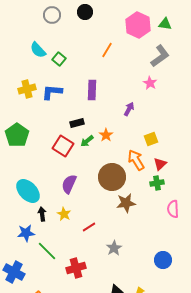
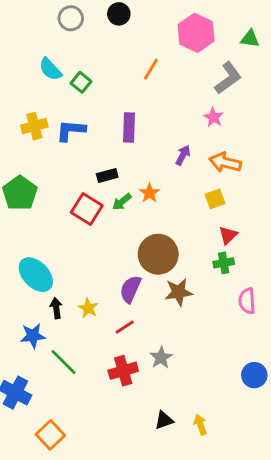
green triangle: (165, 24) -> (250, 39), moved
orange arrow: (136, 160) -> (225, 162), moved, turned -45
purple semicircle: (69, 184) -> (130, 289), moved
blue circle: (163, 260) -> (254, 375), moved
red cross: (76, 268) -> (123, 371), moved

